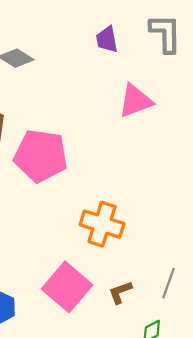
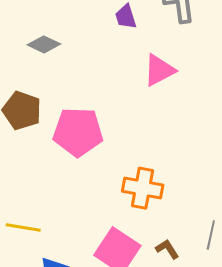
brown L-shape: (120, 292) -> (167, 249), turned 85

